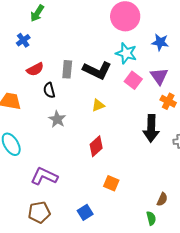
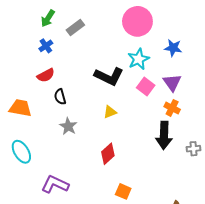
blue cross: (23, 40) -> (46, 46), moved
cyan star: (126, 53) -> (139, 59), turned 30
gray rectangle: (67, 69) -> (75, 27), moved, turned 48
orange cross: (168, 101) -> (172, 108), moved

